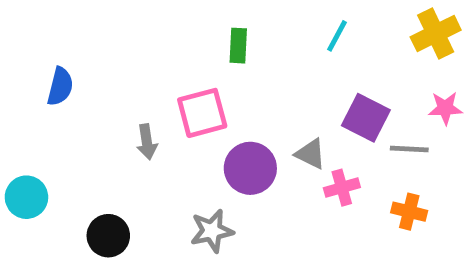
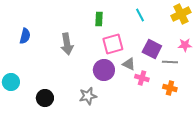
cyan line: (337, 36) -> (140, 15), turned -56
pink square: (202, 113) -> (113, 44), moved
gray arrow: (147, 142) -> (67, 44), moved, size x1.5
pink cross: (342, 188) -> (142, 78), turned 32

